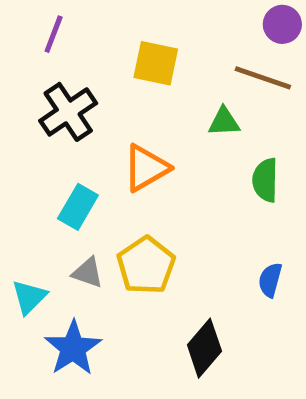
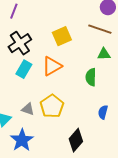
yellow square: (156, 63) -> (62, 36), moved, turned -36
green triangle: (224, 122) -> (104, 54), moved
green semicircle: (265, 180) -> (91, 77), moved
cyan rectangle: (78, 207) -> (24, 69), moved

